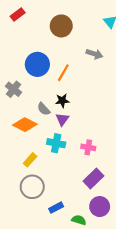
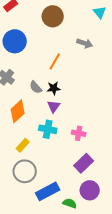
blue circle: (37, 64) -> (15, 41), moved
gray semicircle: (44, 109) -> (36, 87), moved
orange diamond: (25, 125) -> (18, 111), turned -70
blue rectangle: (56, 208) -> (48, 191), size x1.6

